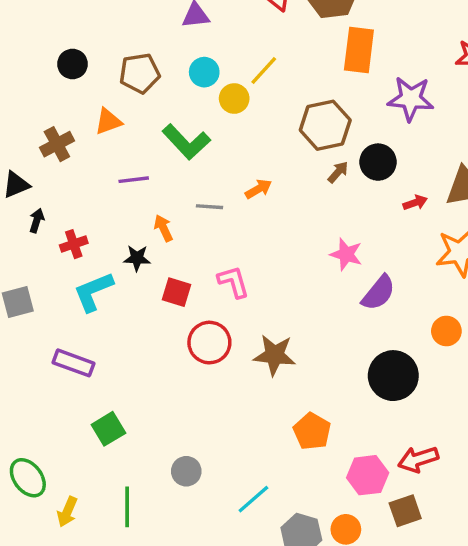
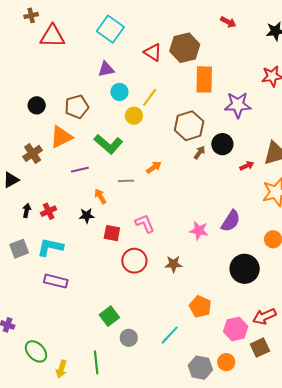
cyan circle: (204, 72) -> (119, 92), moved
orange triangle: (108, 121) -> (61, 137), size x1.4
black arrow: (37, 220) -> (27, 211), moved
pink star: (346, 254) -> (199, 231), moved
cyan L-shape: (93, 292) -> (50, 247), moved, turned 40
brown star: (275, 355) -> (173, 264), size x0.7
green square: (108, 429) -> (109, 316), moved
cyan line: (253, 499) -> (170, 335), moved

